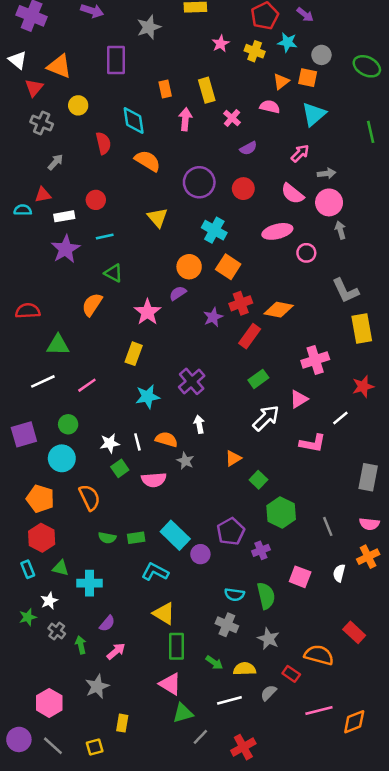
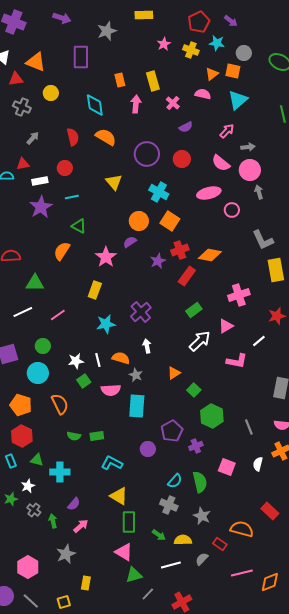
red triangle: (34, 88) -> (16, 79), turned 42
red semicircle: (103, 143) -> (73, 137), moved
cyan rectangle: (175, 535) -> (137, 406), moved, turned 50
cyan semicircle: (234, 594) -> (175, 481), turned -56

